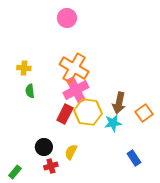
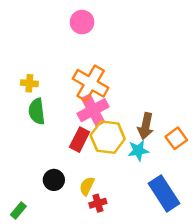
green semicircle: (30, 91) -> (37, 111), size x1.5
blue rectangle: (134, 158) -> (164, 193), size x1.8
red cross: (51, 166) -> (98, 203), moved

